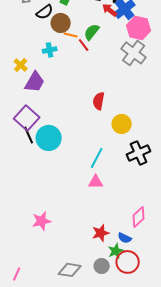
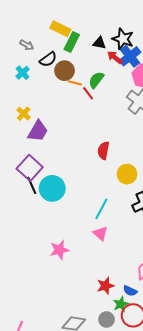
cyan cross: (50, 50) -> (23, 73), moved, turned -32
pink triangle: (96, 182) -> (100, 233), turned 42
pink star: (42, 221) -> (59, 250), moved

